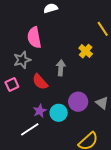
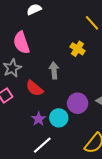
white line: (30, 129) -> (42, 145), moved

